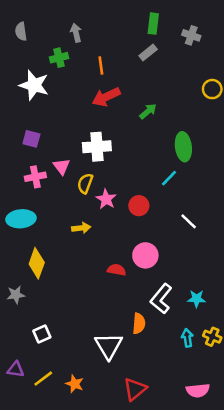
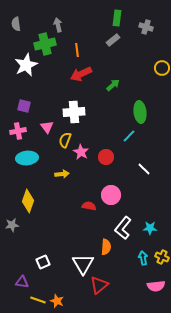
green cross: (59, 58) -> (45, 44), size x1.5
white star: (34, 85) -> (26, 65), turned 30
pink cross: (35, 177) -> (18, 131), moved
cyan ellipse: (21, 219) -> (27, 158), moved
white square: (42, 334) -> (43, 262), moved
purple triangle: (16, 369) -> (22, 282), moved
yellow line: (43, 379) -> (38, 300), moved, turned 56
orange star: (75, 384) -> (57, 301), moved
red triangle: (135, 389) -> (99, 285), moved
pink semicircle: (198, 390) -> (156, 286), moved

